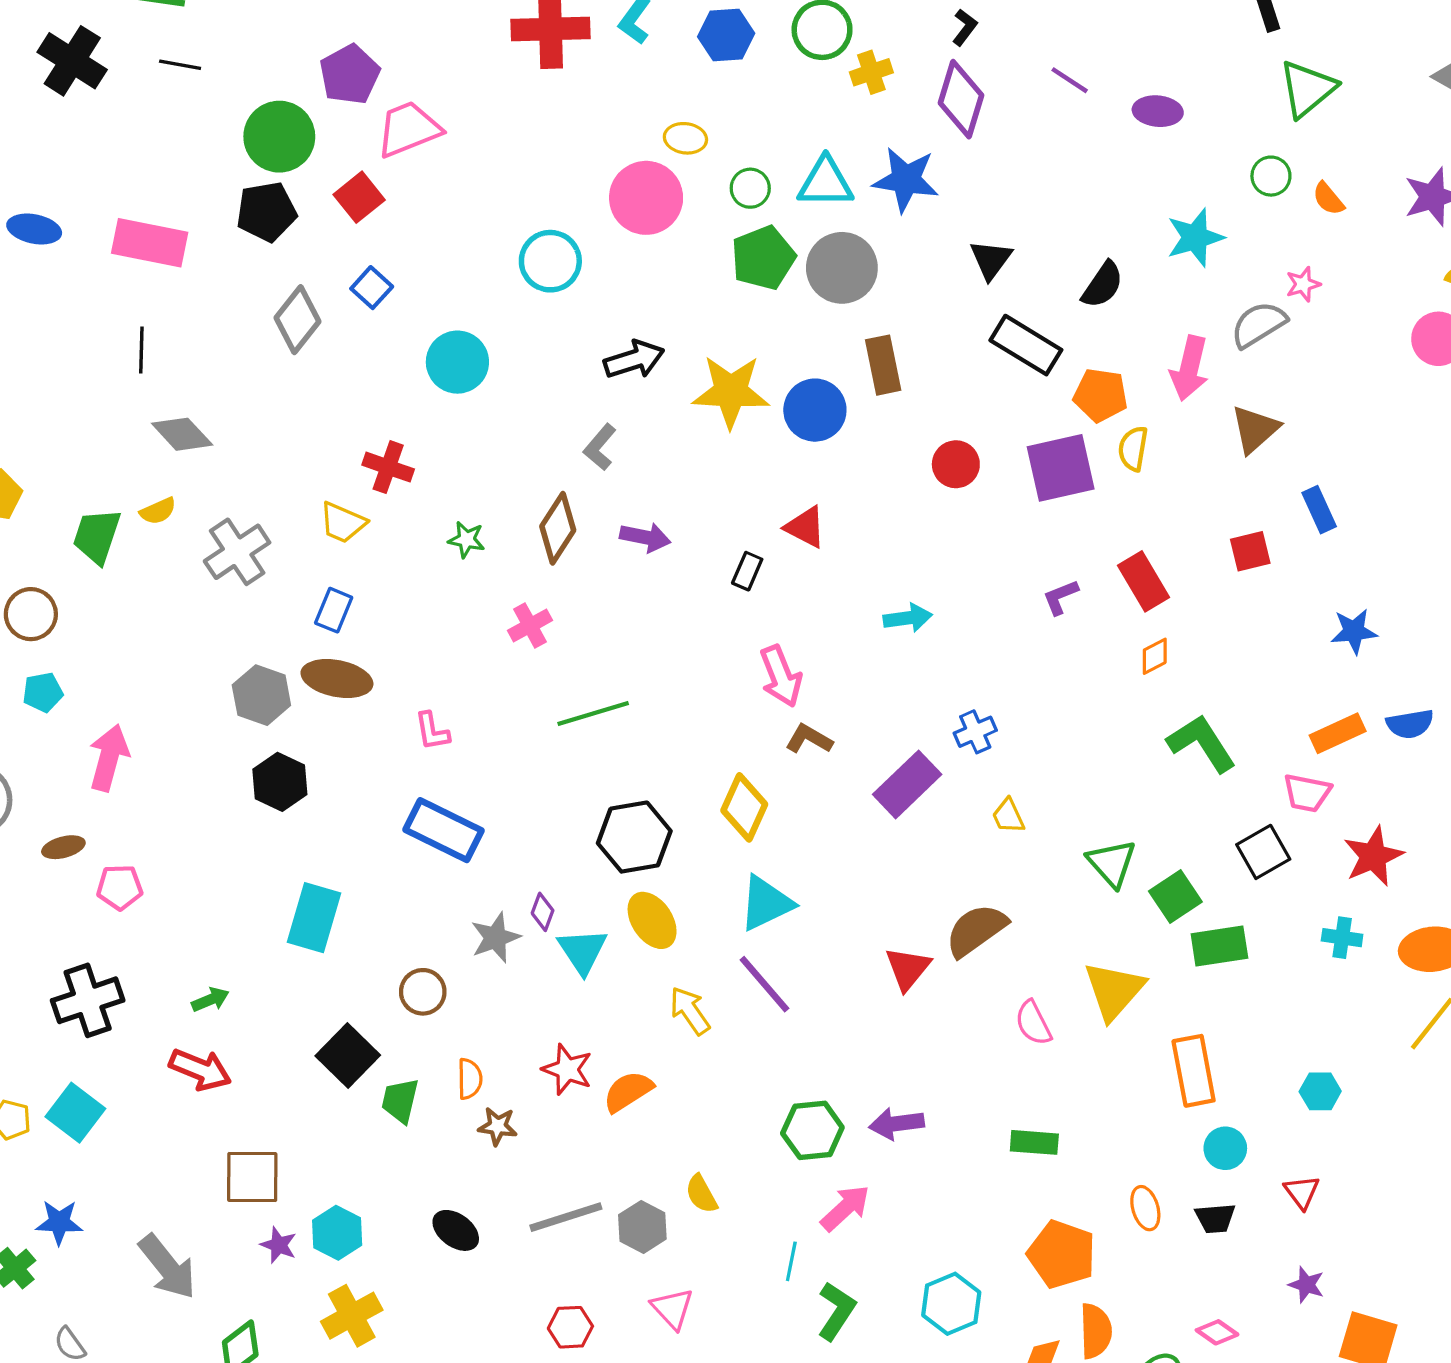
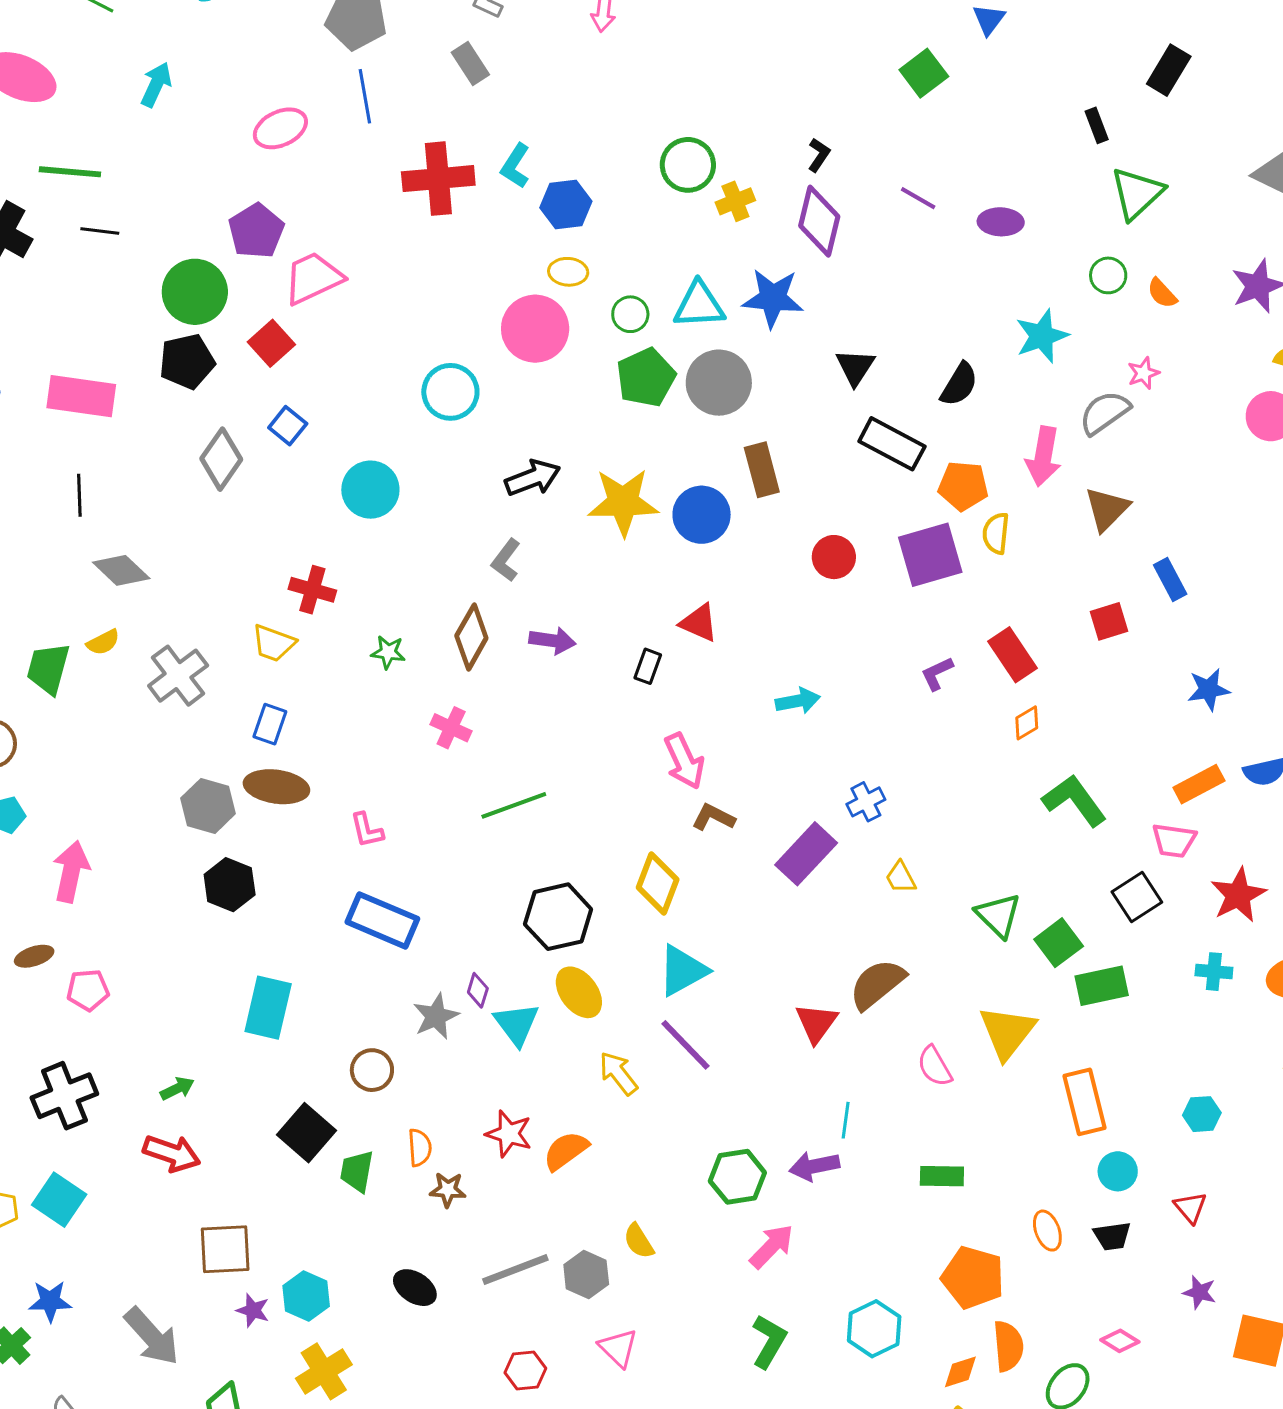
blue hexagon: (726, 35) -> (566, 204), moved
pink cross: (530, 625) -> (451, 728), turned -33
cyan line: (791, 1261) -> (846, 1120), moved

